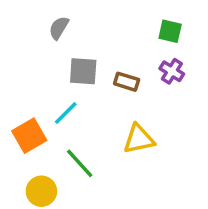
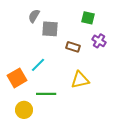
green square: (170, 31) -> (88, 18), moved
gray square: (83, 71) -> (50, 29), moved
green line: (80, 163) -> (46, 94), turned -48

